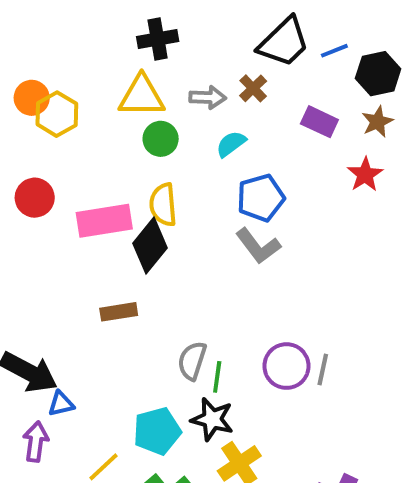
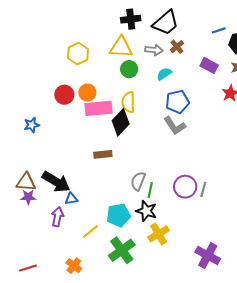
black trapezoid: (284, 42) -> (166, 23), moved
orange circle: (32, 98) -> (87, 93), moved

